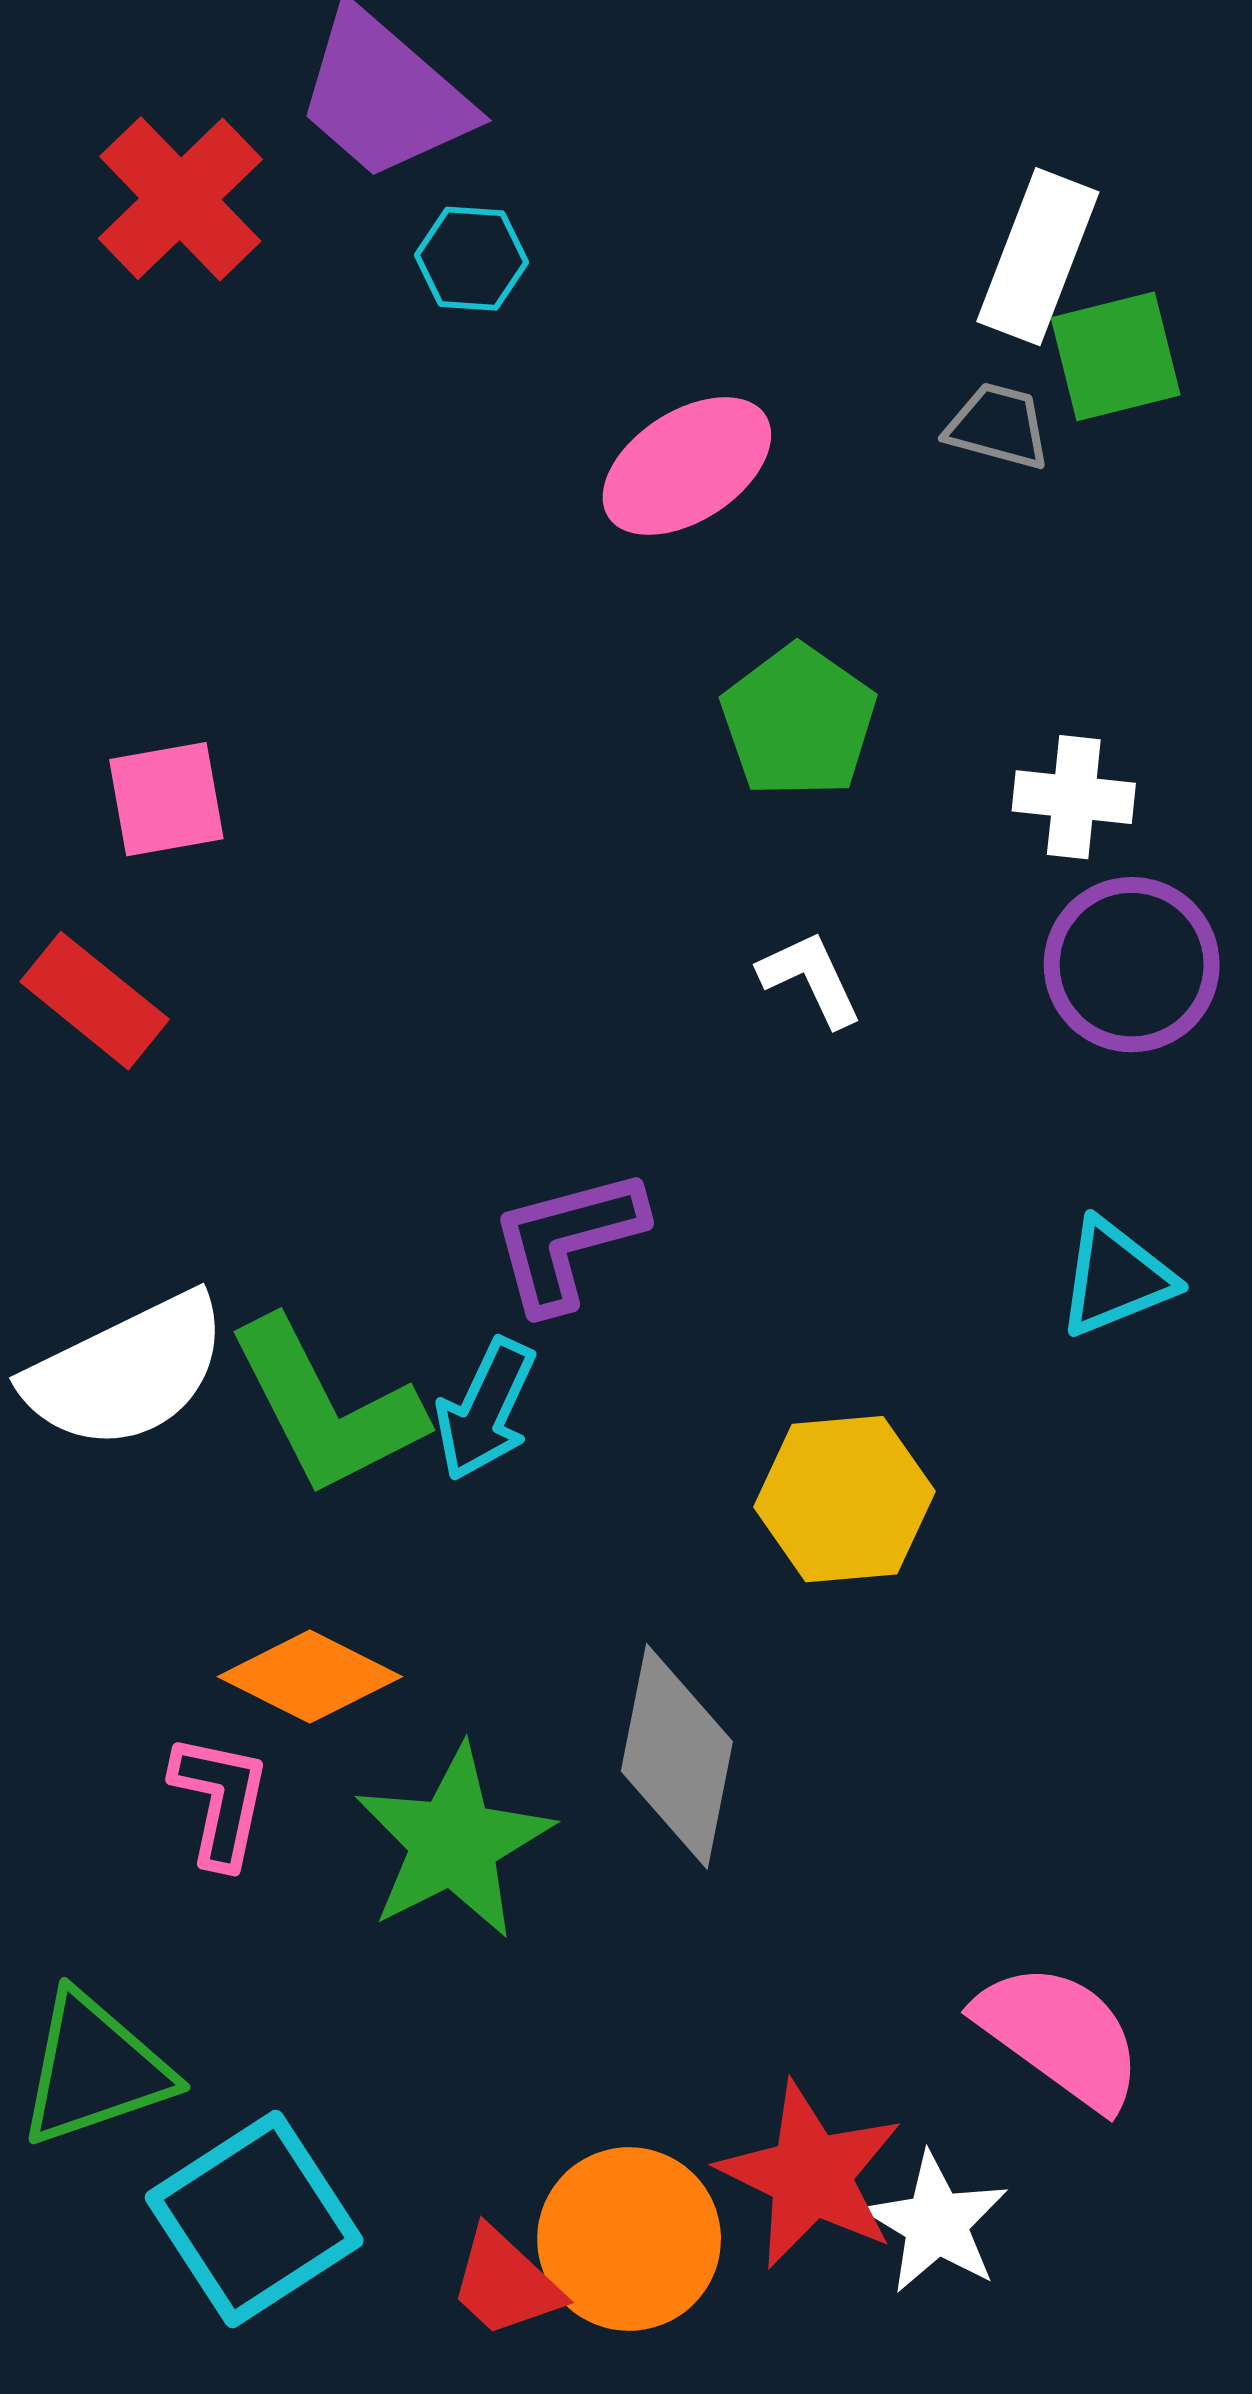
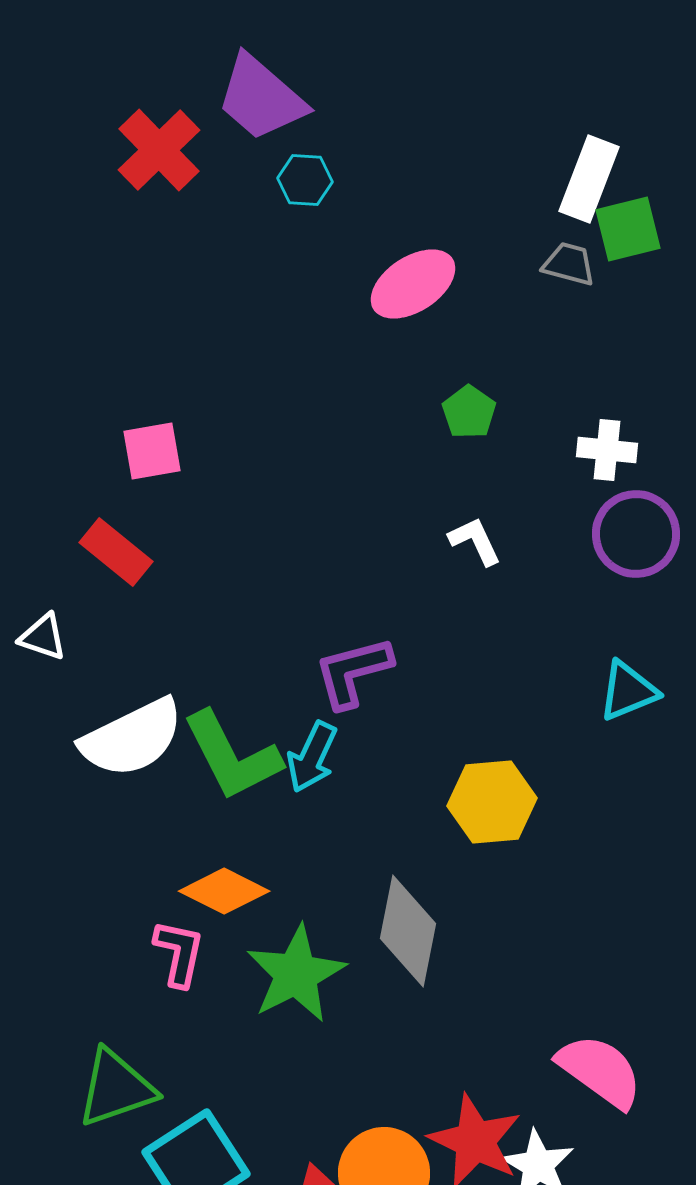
green pentagon: (799, 721) -> (469, 412), size x0.7

